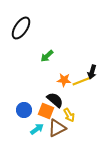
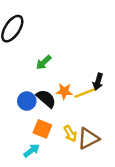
black semicircle: (55, 100) -> (46, 99), moved
blue circle: (24, 110) -> (27, 101), moved
brown triangle: (57, 128) -> (88, 138), moved

